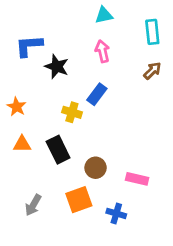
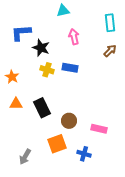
cyan triangle: (104, 15) -> (63, 11), moved
blue rectangle: (97, 94) -> (70, 68), turned 63
yellow cross: (72, 112) -> (47, 70), moved
gray arrow: (33, 205) -> (25, 157), moved

